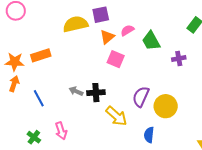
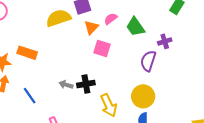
orange rectangle: (41, 55) -> (27, 53), turned 42
purple semicircle: (141, 97) -> (148, 61), moved
yellow circle: (166, 106) -> (143, 96), moved
yellow arrow: (116, 116) -> (109, 105), turned 30

